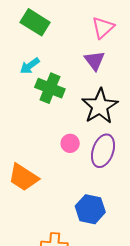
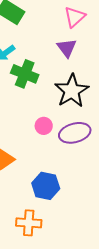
purple ellipse: (103, 151) -> (75, 133), turned 56
blue hexagon: (90, 209) -> (46, 186), moved

